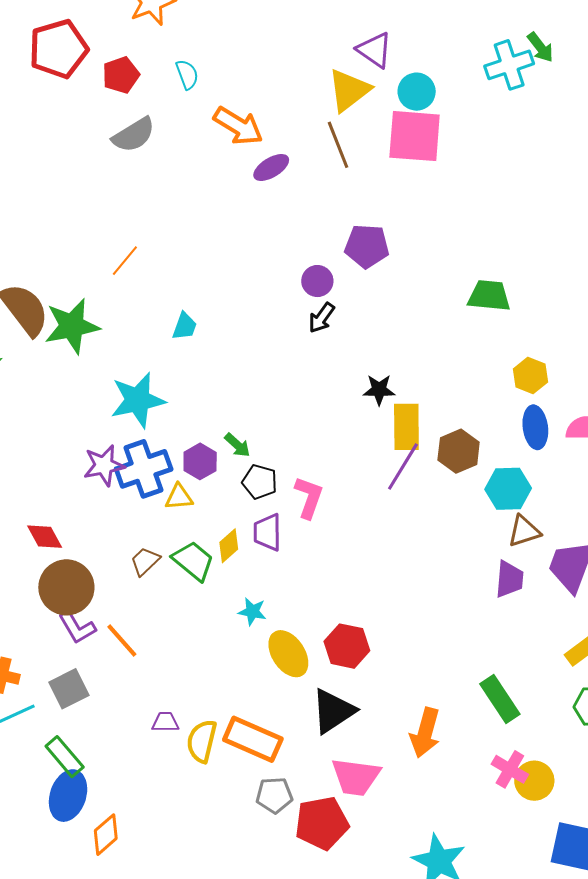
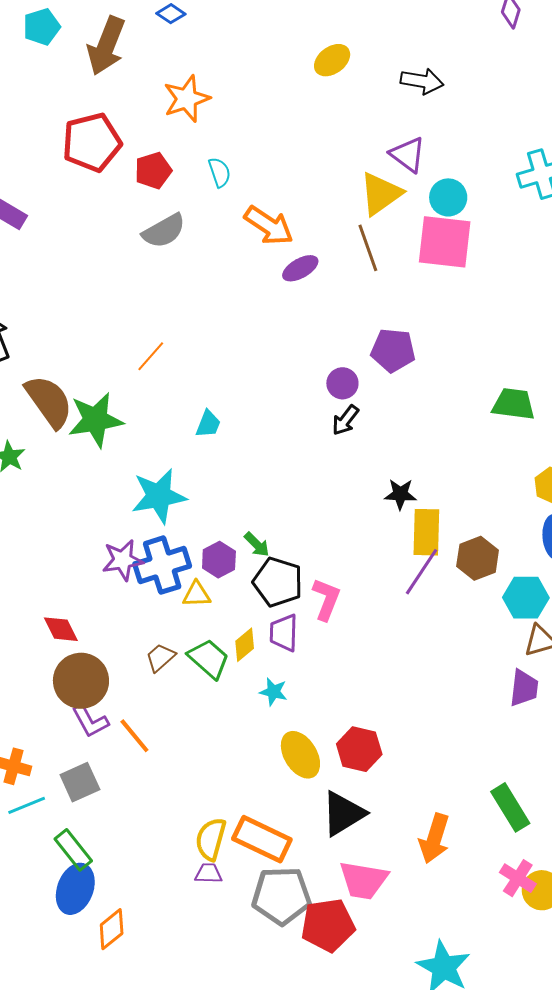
black pentagon: (260, 482) -> (278, 582), size x1.4
cyan star: (252, 611) -> (273, 692), moved
purple trapezoid: (165, 722) -> (208, 873), moved
gray pentagon: (274, 795) -> (281, 896), size x1.6

